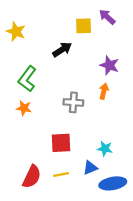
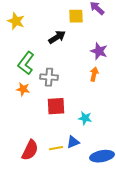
gray cross: (73, 102) -> (49, 77), moved
red square: (61, 143) -> (56, 106), moved
cyan star: (105, 149) -> (85, 118), moved
blue triangle: (90, 168) -> (73, 142), moved

